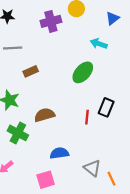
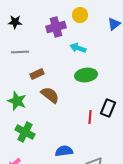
cyan arrow: (99, 44) -> (78, 48), moved
green ellipse: (83, 72) -> (86, 75), turned 40
brown semicircle: (45, 115) -> (50, 95), moved, turned 54

